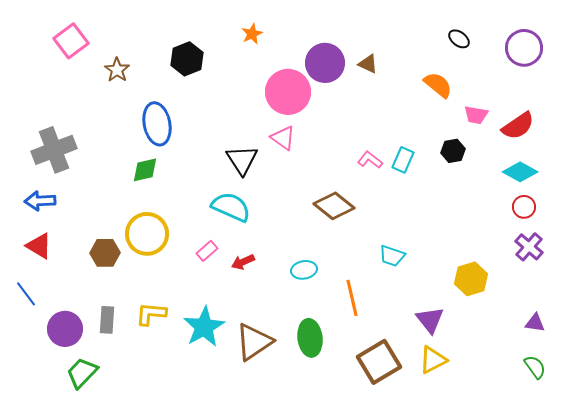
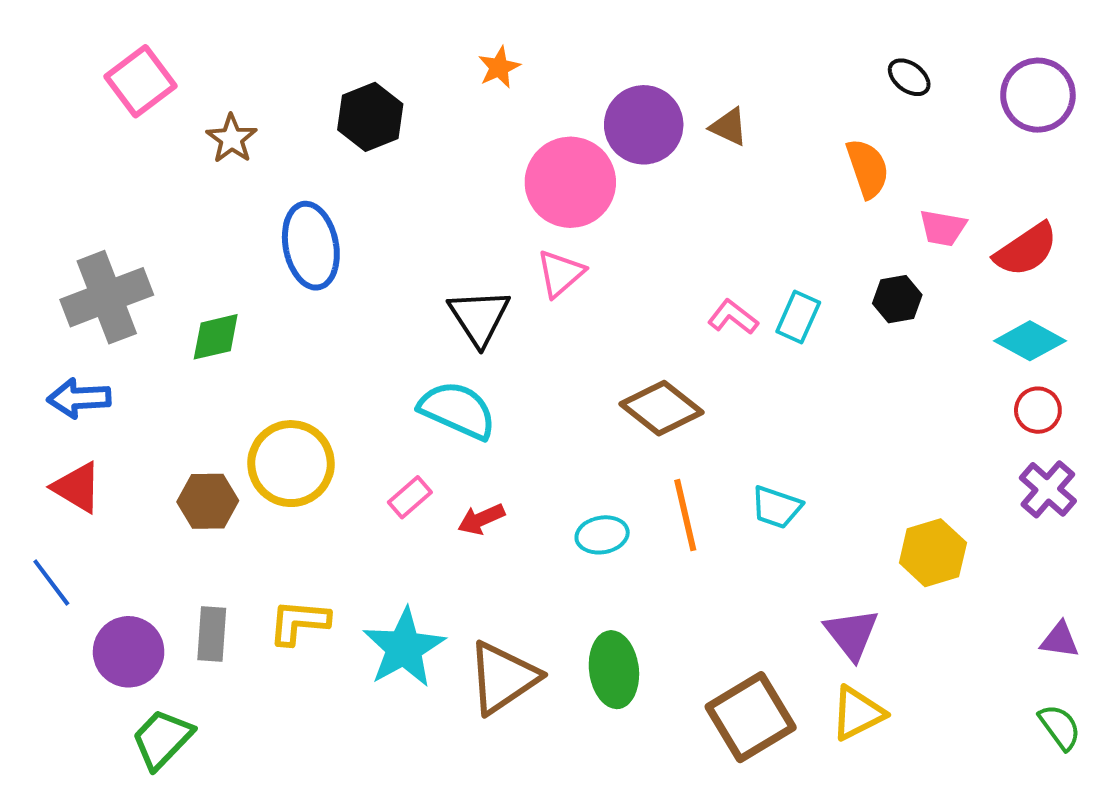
orange semicircle: (438, 85) -> (868, 168), turned 32
pink triangle: (283, 138) -> (560, 273), turned 44
green diamond: (145, 170) -> (216, 337), moved
orange line: (352, 298) -> (685, 515), moved

